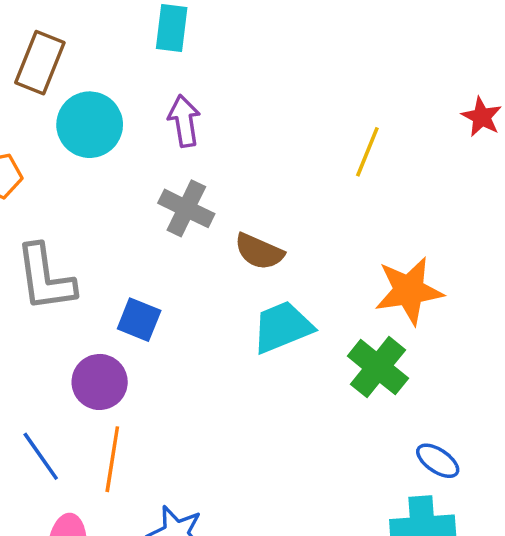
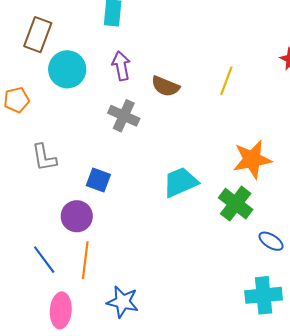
brown semicircle: (259, 252) -> (165, 86), moved
gray L-shape: (45, 278) -> (44, 158), size x0.7
blue ellipse: (438, 461) -> (271, 241), moved

